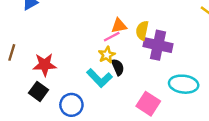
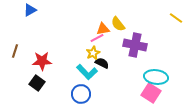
yellow semicircle: (142, 31) -> (118, 24), moved, turned -49
black semicircle: (118, 67) -> (102, 63), turned -40
pink square: (148, 104) -> (151, 93), moved
blue circle: (71, 105) -> (81, 94), moved

